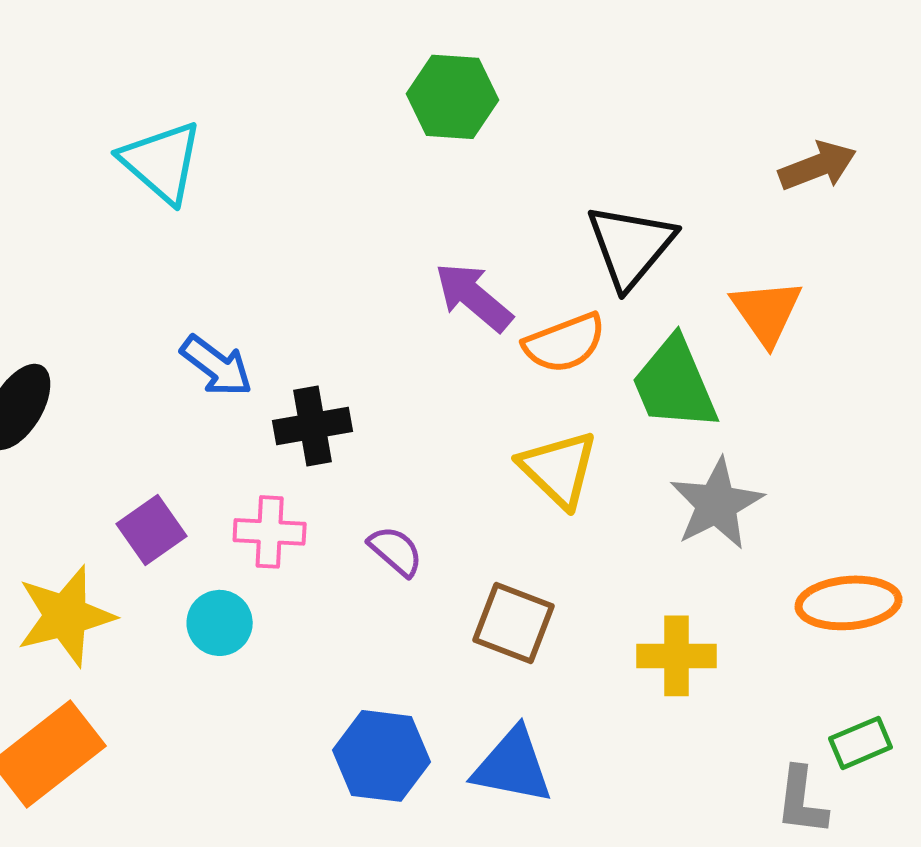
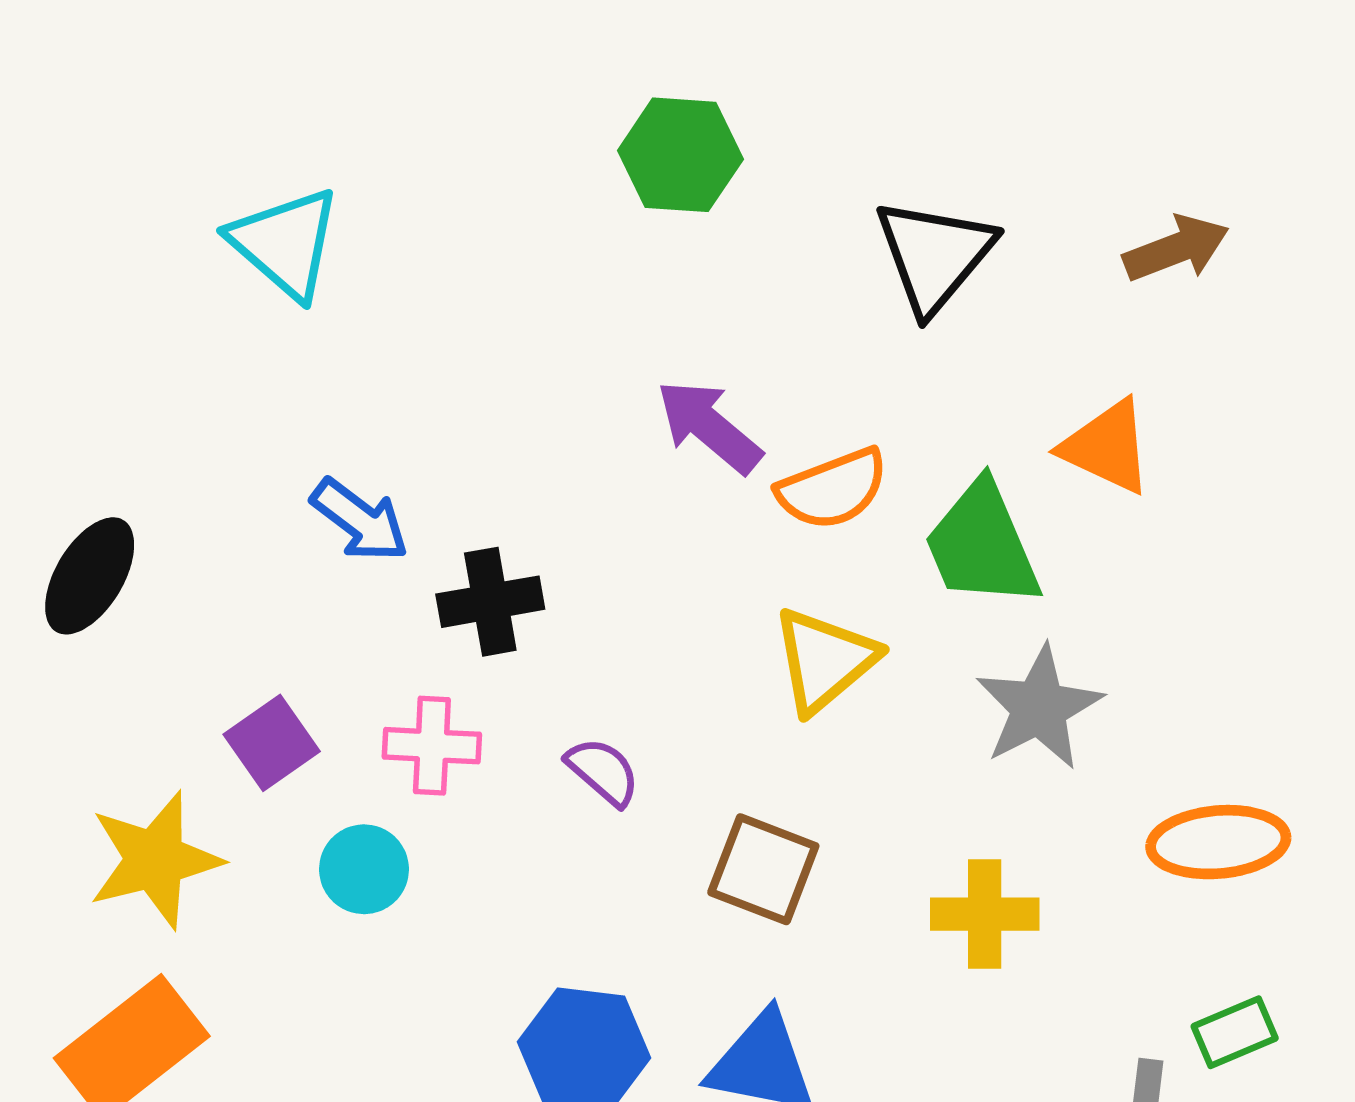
black triangle: (631, 246) -> (934, 255), moved
orange triangle: (767, 312) -> (1107, 447), turned -30
yellow triangle: (559, 469) -> (824, 660), turned 36

